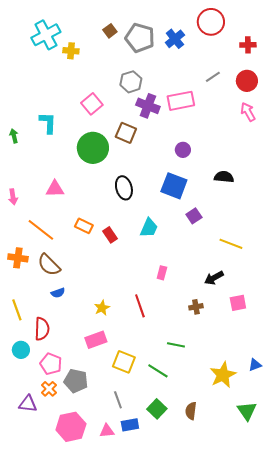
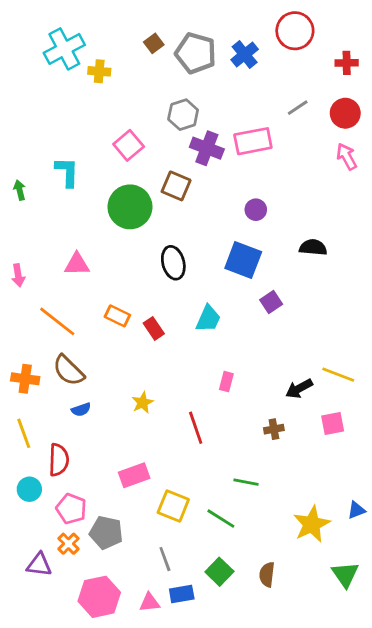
yellow line: (231, 244) -> (338, 375), moved
orange cross: (18, 258) -> (25, 379), moved
yellow star: (102, 308) -> (143, 403), moved

